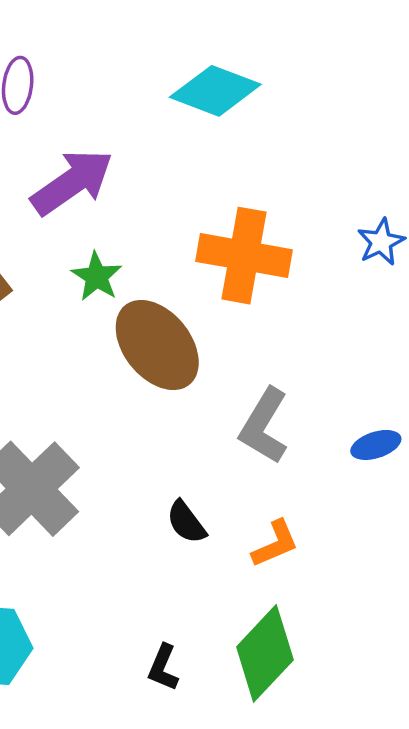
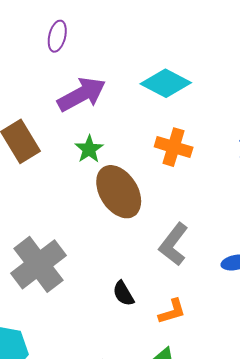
cyan diamond: (215, 91) -> (166, 83), moved
orange cross: (244, 256) -> (174, 147), size x0.7

